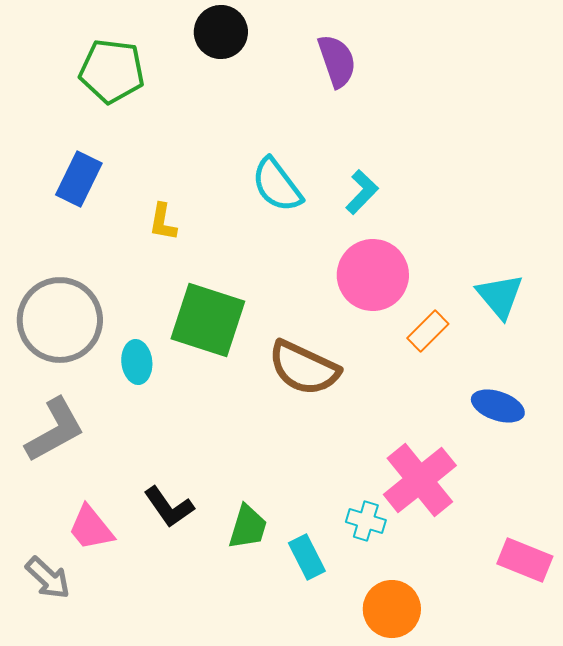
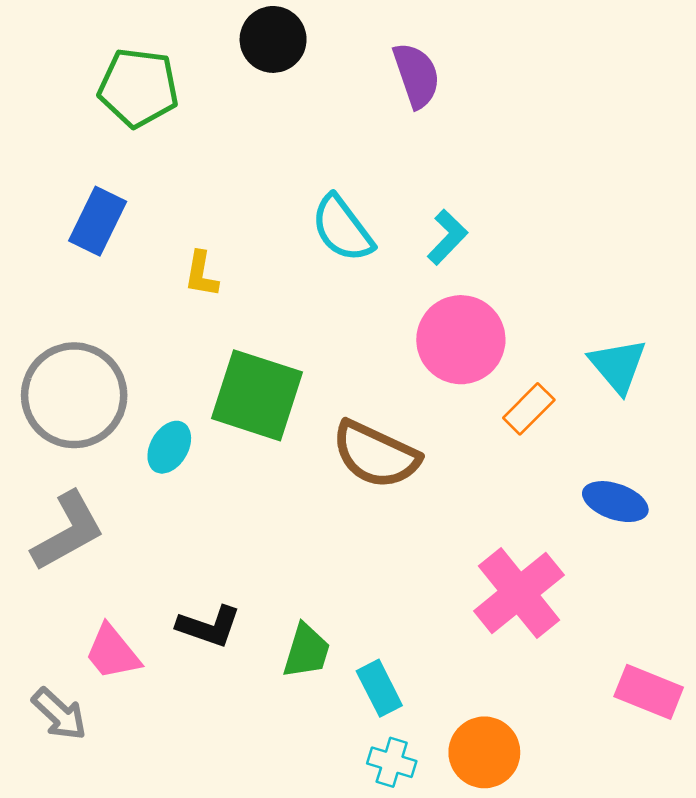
cyan ellipse: (137, 362) -> (169, 447), turned 36
black L-shape: (169, 507) -> (209, 626), turned -36
cyan cross: (366, 521) -> (392, 762), moved

